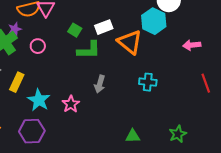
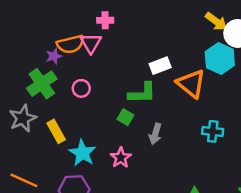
purple star: (15, 29) -> (54, 56), moved
green square: (75, 30) -> (125, 117), moved
yellow rectangle: (17, 82) -> (56, 131), turned -54

